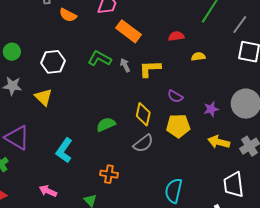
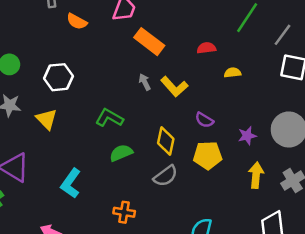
green L-shape: (100, 59) -> (109, 118), moved
yellow L-shape: (150, 69) -> (174, 87), turned -130
yellow arrow: (219, 142) -> (256, 175), turned 80

